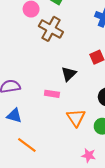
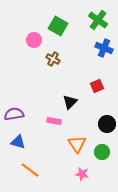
brown cross: (51, 29) -> (53, 59), size x0.6
pink star: (89, 155) -> (82, 174), moved

